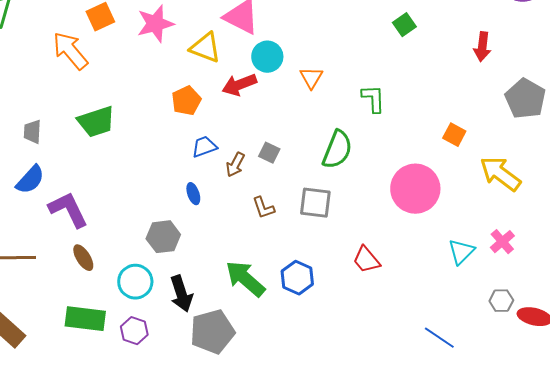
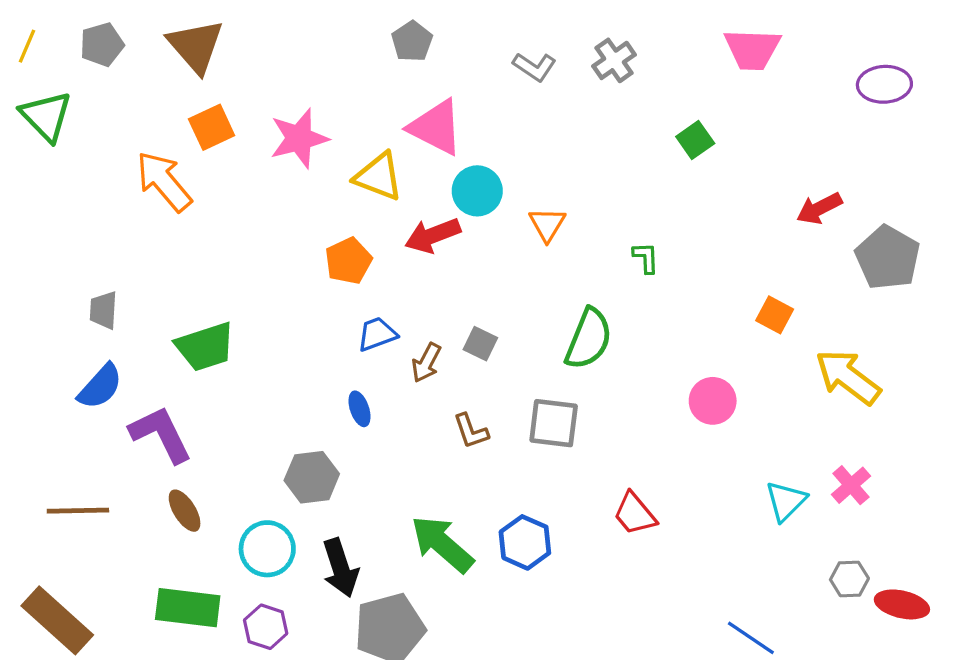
red arrow: (482, 47) -> (819, 208), moved, turned 56
green L-shape: (373, 99) -> (646, 258), size x0.7
green trapezoid: (96, 122) -> (205, 347), moved
pink circle: (415, 189) -> (713, 401), size x0.6

